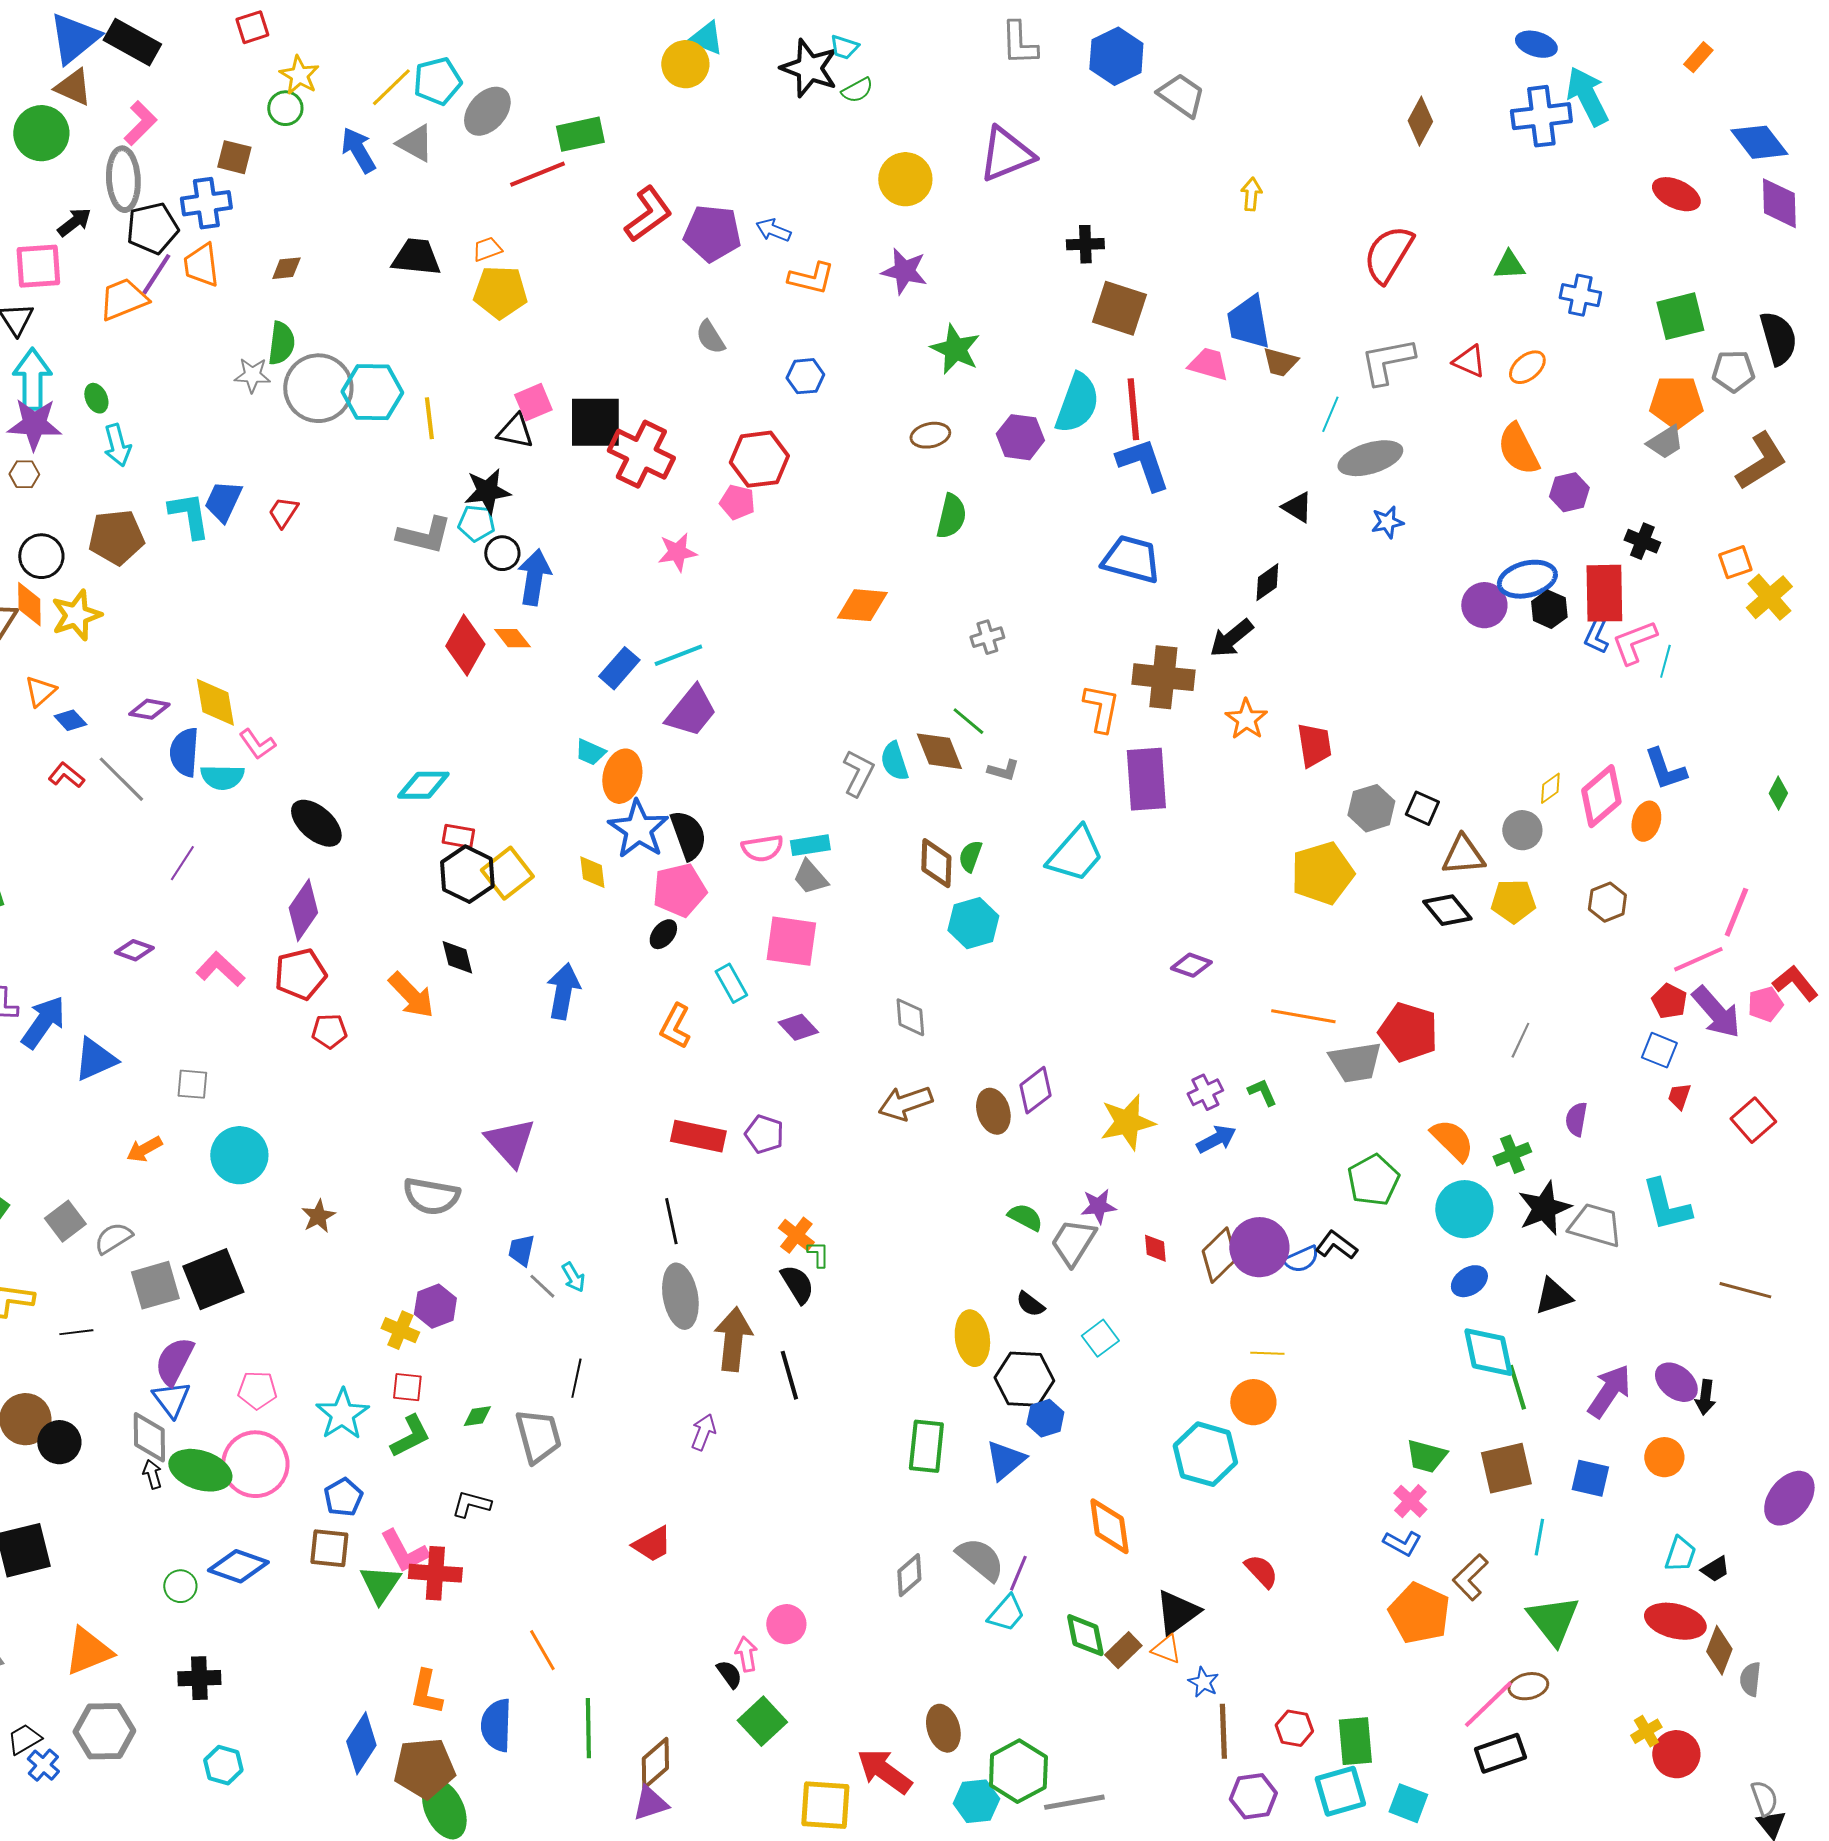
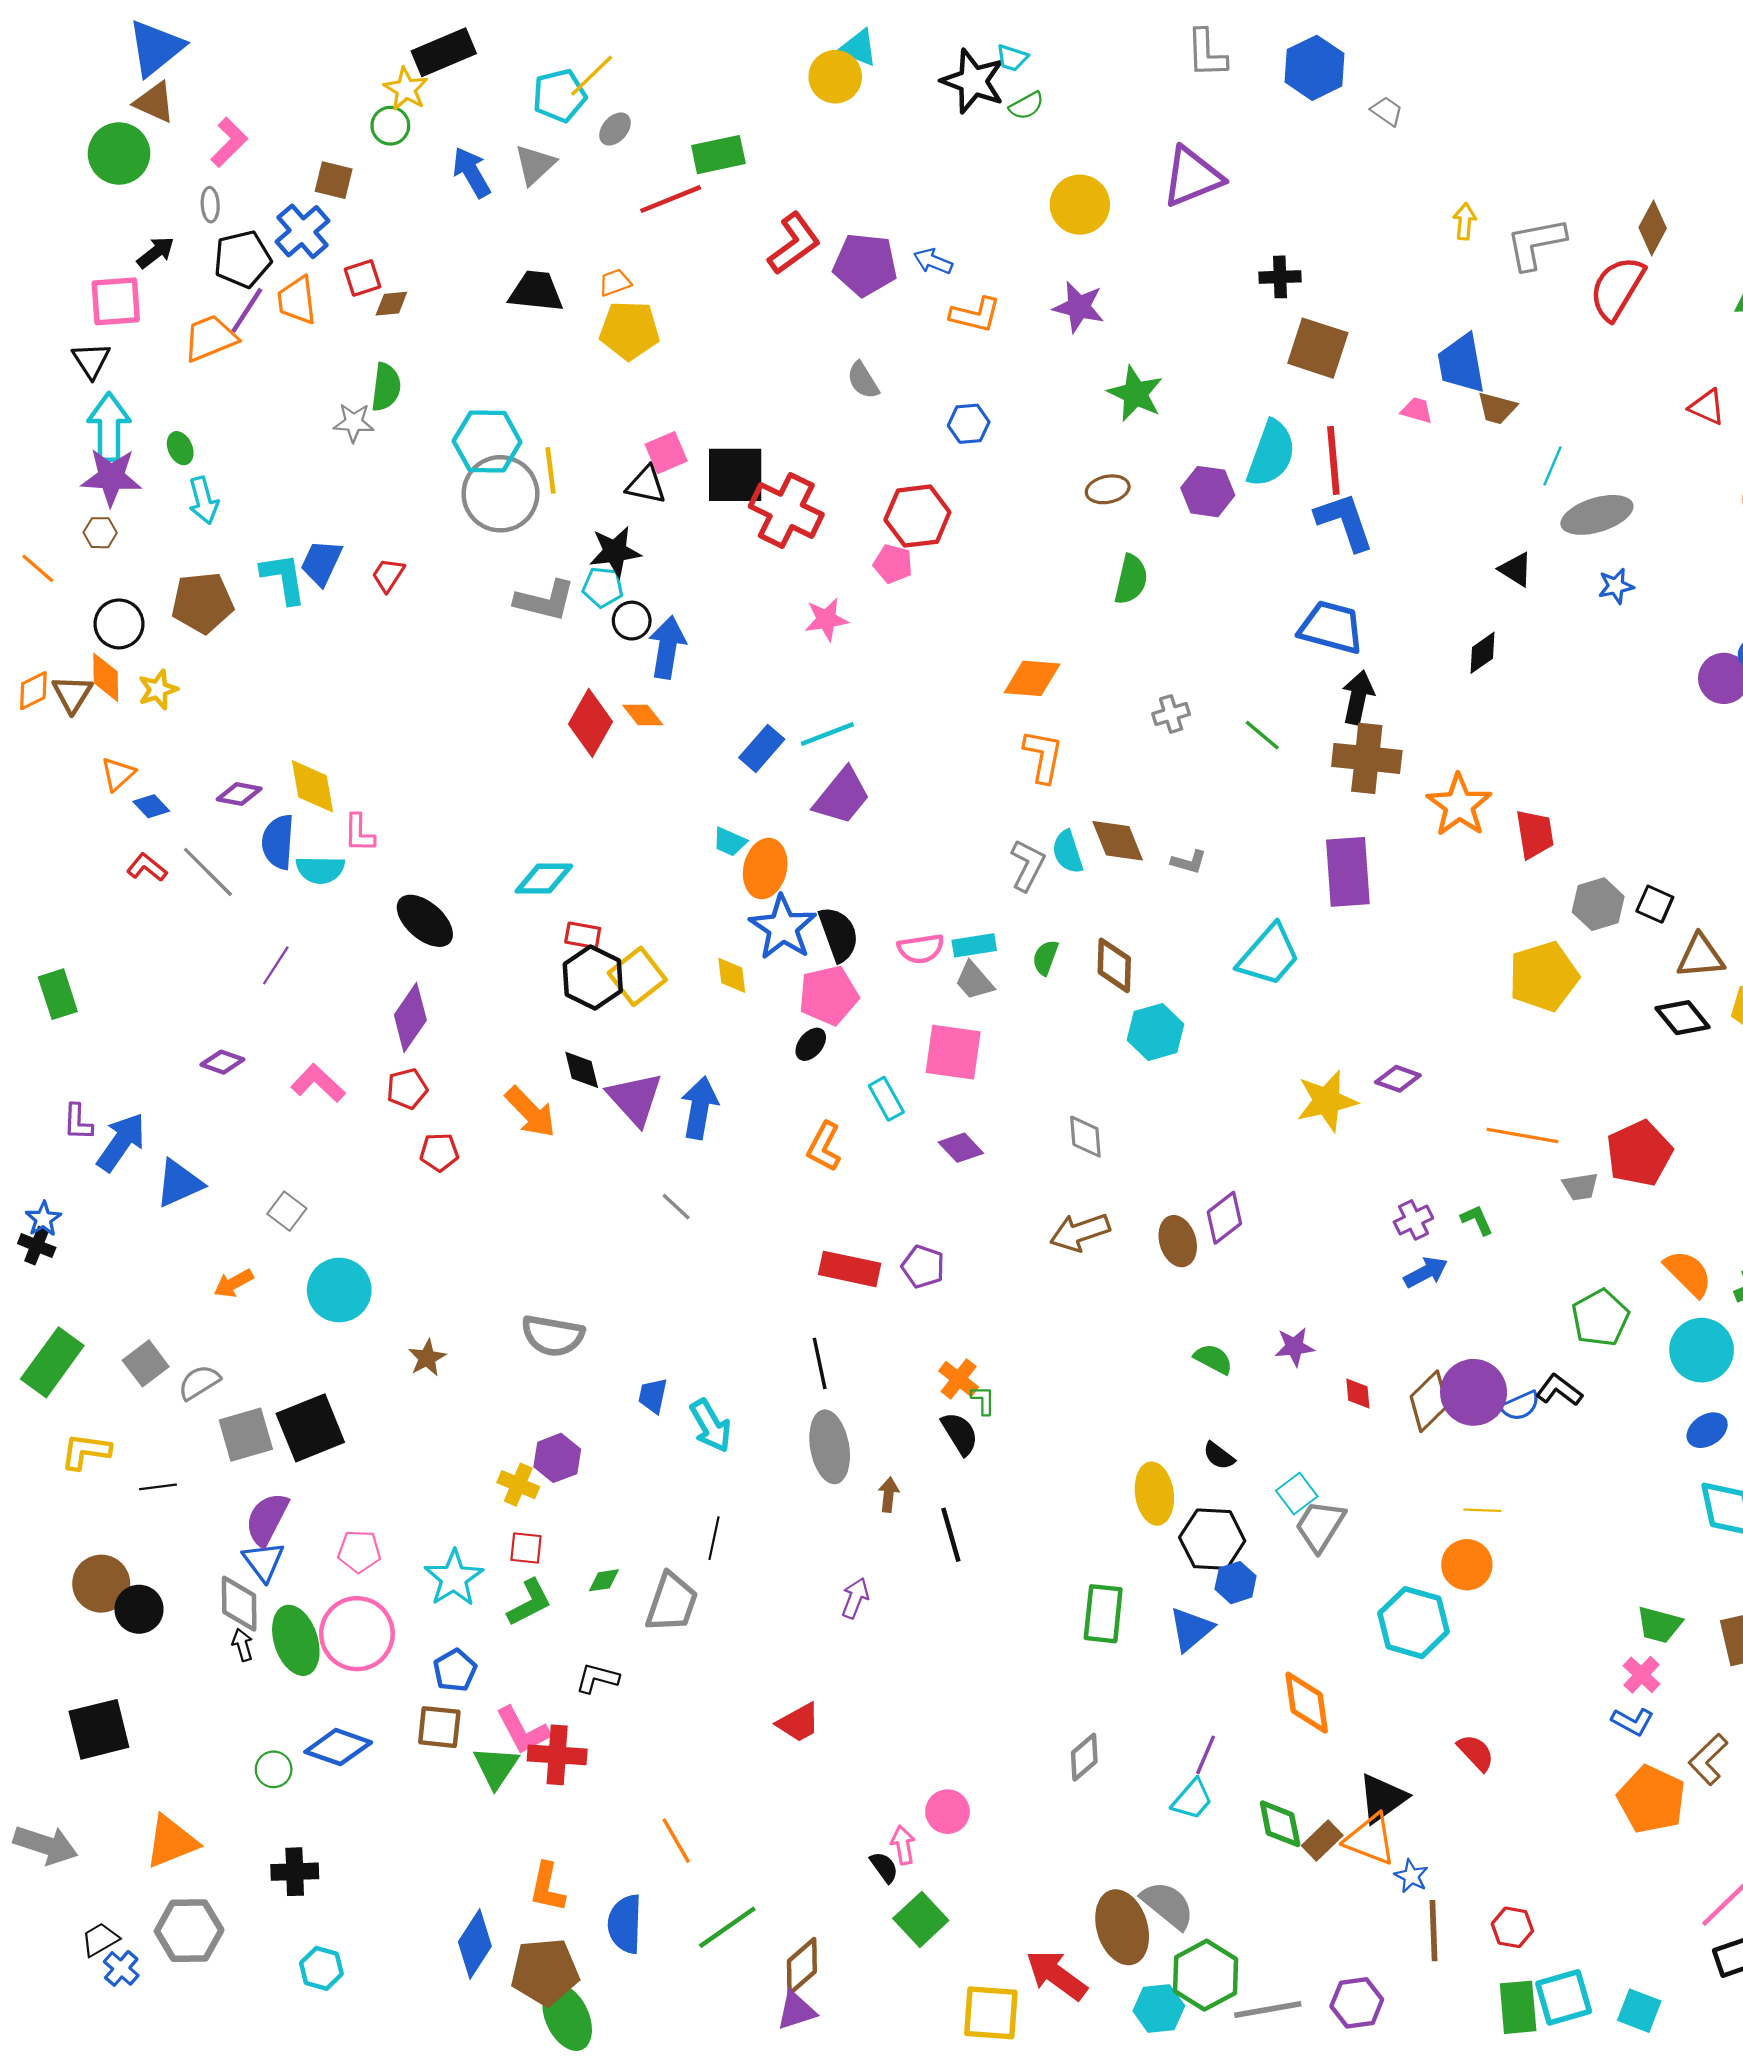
red square: (252, 27) -> (363, 278), moved
black rectangle: (132, 42) -> (444, 52), moved, turned -52
yellow line: (391, 87) -> (592, 76), moved
gray trapezoid: (1181, 95) -> (1387, 111), size x0.6
gray ellipse: (487, 111) -> (615, 129), size x0.6
brown diamond: (1420, 121) -> (1653, 228), moved
gray triangle: (415, 143) -> (535, 165), turned 48
gray ellipse: (123, 179) -> (210, 205), size x0.5
blue cross: (206, 203) -> (302, 231), turned -33
gray L-shape: (1387, 361) -> (1536, 244), moved
pink trapezoid: (1208, 364) -> (1417, 410), size x0.7
gray circle: (318, 388) -> (500, 494), moved
yellow star: (76, 615) -> (158, 690), size x0.7
black arrow: (1231, 638) -> (1358, 697), moved, turned 141
orange L-shape: (1101, 708) -> (1043, 756), moved
orange star: (1246, 719) -> (1459, 805), size x1.4
green line: (968, 721) -> (1262, 735), moved
pink L-shape: (257, 744) -> (359, 833), turned 36
green semicircle: (970, 856) -> (1045, 958), moved
red pentagon: (300, 974) -> (407, 1089), size x0.7
red pentagon: (1408, 1032) -> (1639, 1153), turned 30
gray trapezoid: (1355, 1062) -> (1580, 1187), size x0.6
gray square: (192, 1084) -> (287, 1211), turned 32
yellow star: (1127, 1122) -> (1327, 1101), moved
purple triangle: (510, 1142) -> (635, 1099), moved
gray trapezoid: (1073, 1242) -> (1320, 1526), moved
cyan arrow: (573, 1277) -> (711, 1426), size x1.6
gray line: (542, 1286) -> (676, 1207), moved
brown arrow: (733, 1339) -> (889, 1495), size x0.5
gray trapezoid: (538, 1436) -> (672, 1603), turned 34
green ellipse: (200, 1470) -> (296, 1640), turned 54
gray semicircle: (980, 1559) -> (1168, 1905), moved
orange triangle: (1166, 1649) -> (1370, 1839), size x1.6
green line: (588, 1728) -> (727, 1927), turned 56
brown ellipse: (943, 1728) -> (1122, 1927), size x1.4
green rectangle: (1355, 1741) -> (1518, 2007), moved
purple hexagon: (1253, 1796) -> (1357, 2003), moved

